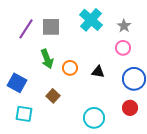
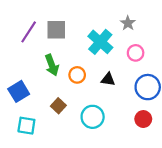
cyan cross: (91, 20) -> (100, 42), moved
gray star: (124, 26) -> (128, 23), moved
blue square: (17, 83) -> (19, 91), turned 30
cyan circle: (94, 118) -> (93, 117), moved

